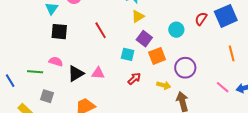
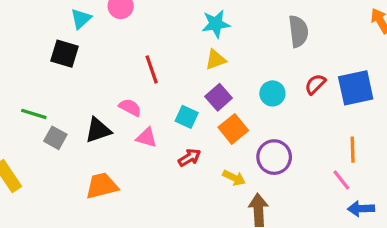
black square: (59, 32) -> (65, 54), moved
orange square: (157, 56) -> (233, 129), turned -30
pink semicircle: (56, 61) -> (130, 107), moved
pink triangle: (98, 73) -> (147, 138), moved
pink line: (223, 87) -> (341, 180), moved
gray square: (47, 96) -> (55, 138), moved

